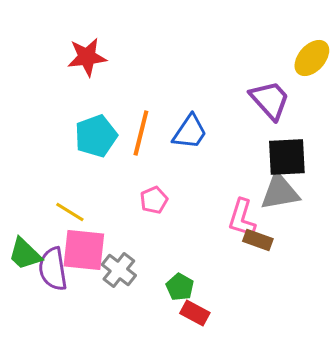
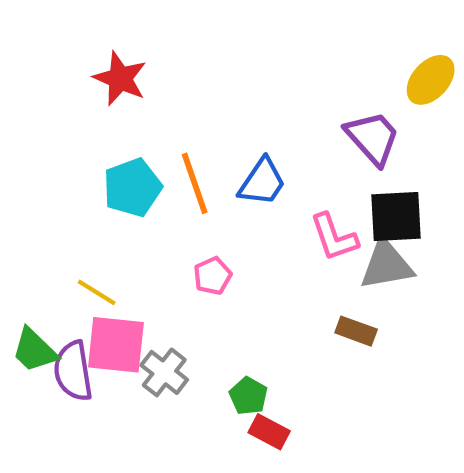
red star: (87, 57) -> (120, 78), turned 30
orange line: (141, 133) -> (195, 183), turned -33
pink L-shape: (242, 218) -> (334, 237), moved, turned -36

